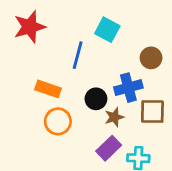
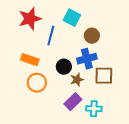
red star: (30, 27) -> (30, 19), moved
brown circle: (151, 58) -> (92, 36), moved

